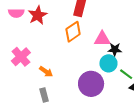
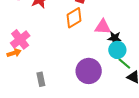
cyan circle: (108, 63) -> (117, 50), moved
orange arrow: (46, 72) -> (14, 53), moved, turned -56

